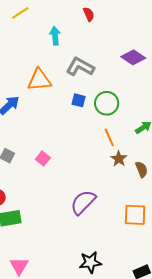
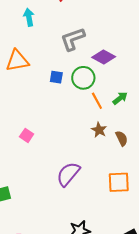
purple diamond: (133, 57) -> (104, 57), moved
gray L-shape: (80, 67) -> (73, 39), moved, turned -44
orange line: (109, 137) -> (97, 101), moved

